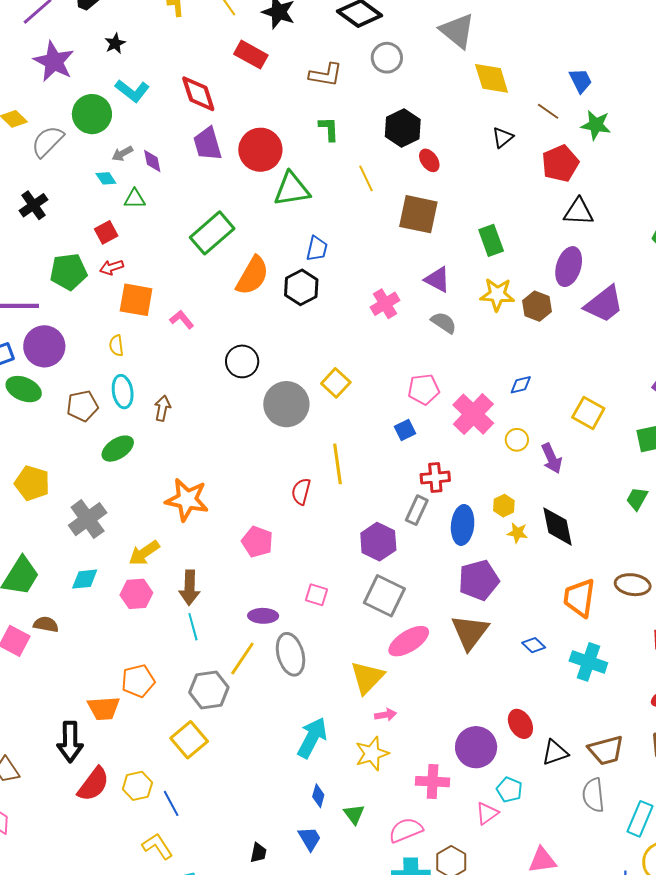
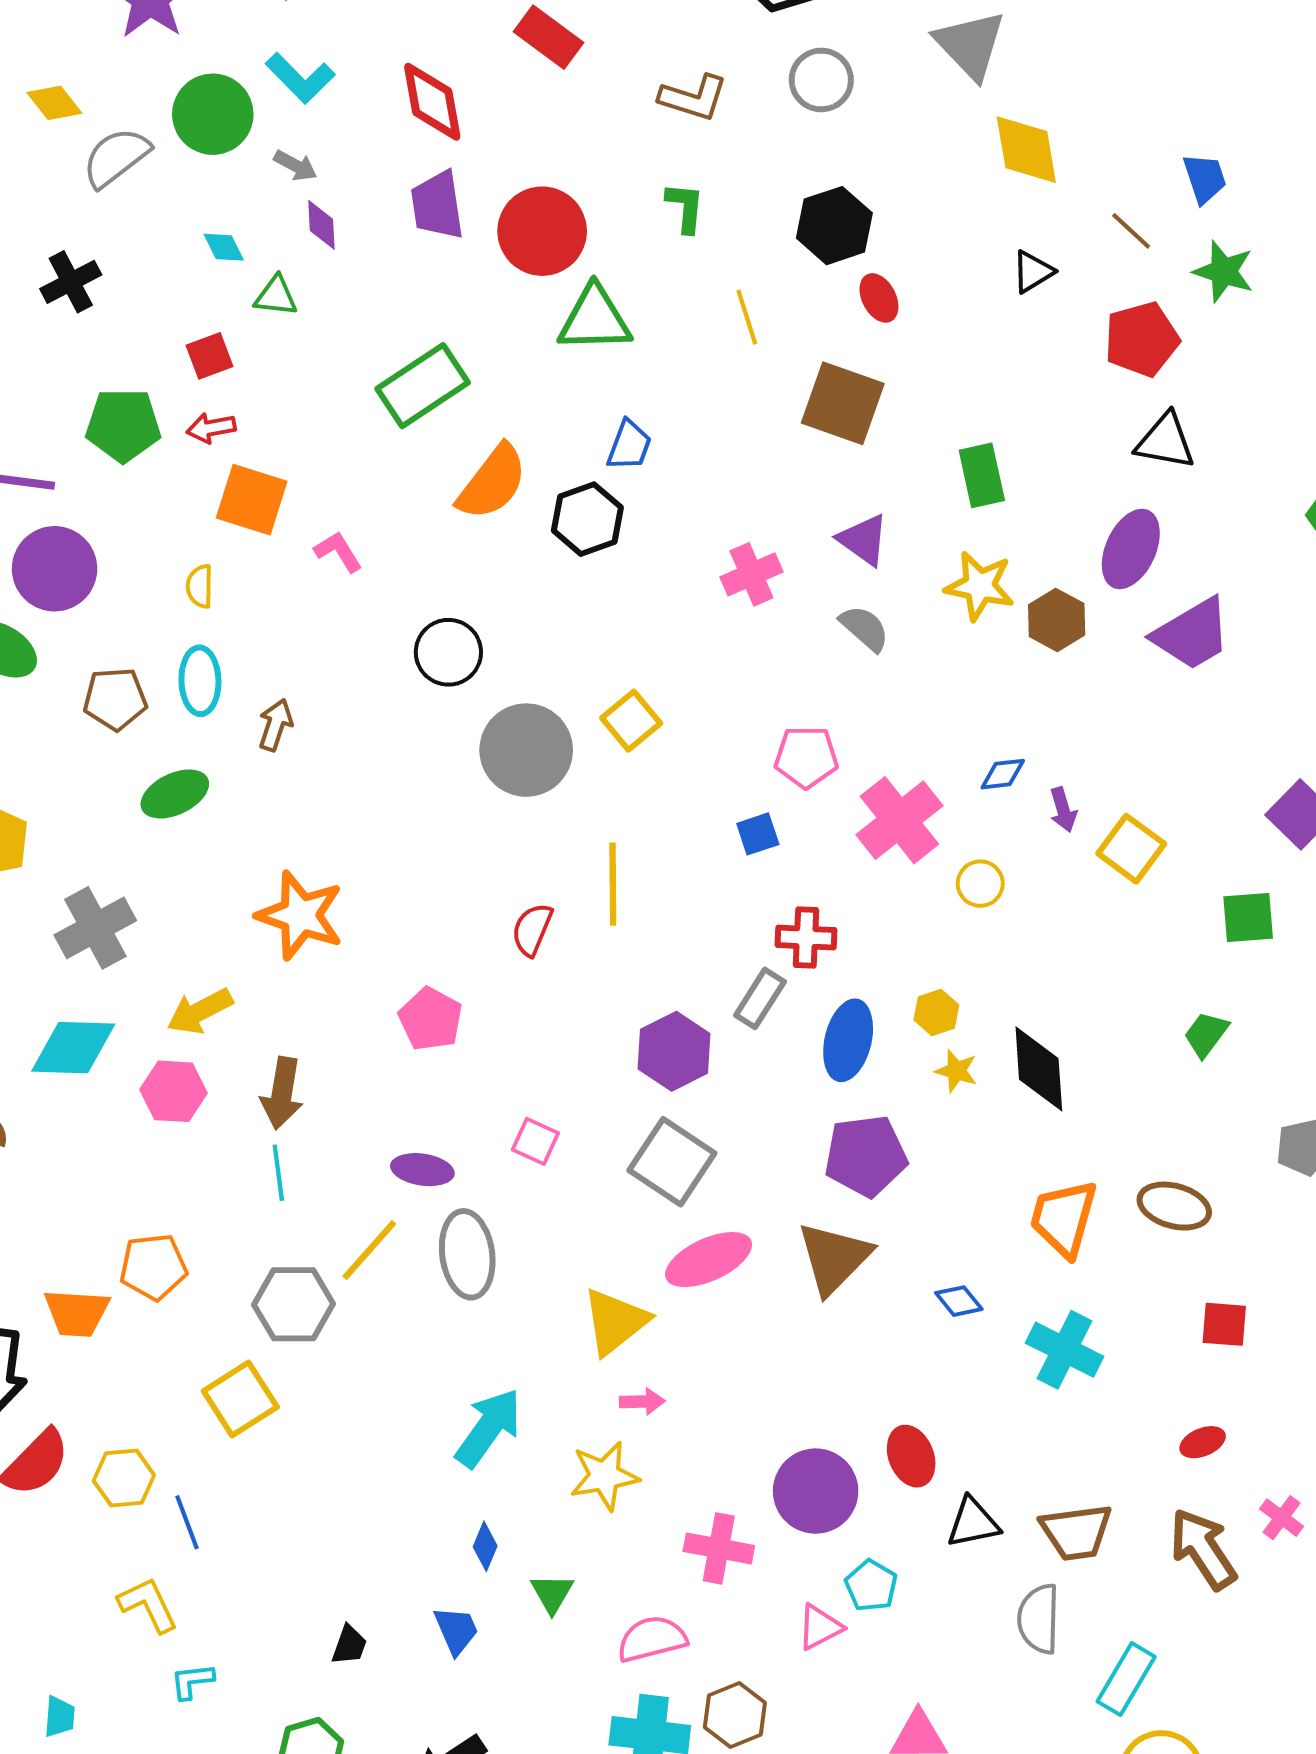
gray arrow: (122, 154) -> (295, 166), moved, turned -130
purple arrow: (552, 458) -> (1063, 810), moved, size x0.7
cyan diamond: (85, 579) -> (73, 1048), size x1.5

